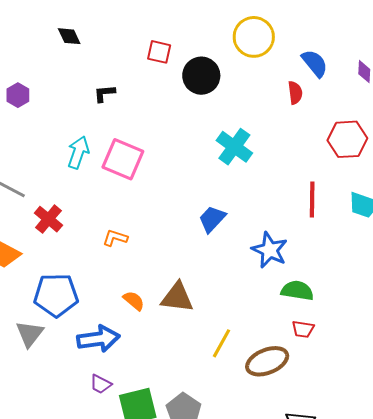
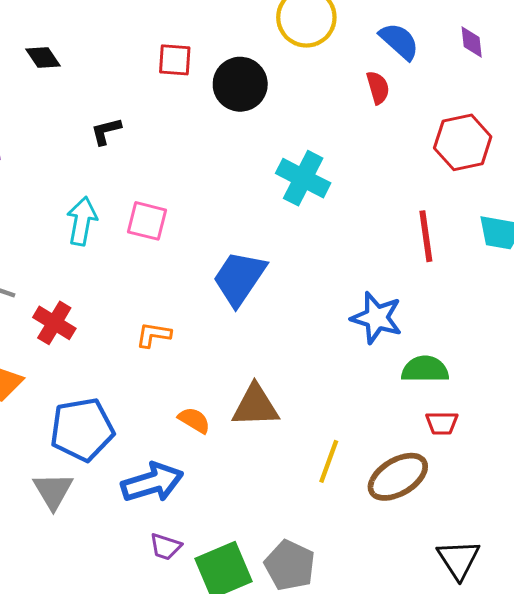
pink square: (123, 159) -> (147, 221), size x0.7
blue trapezoid: (212, 219) -> (239, 278), moved, size x1.4

